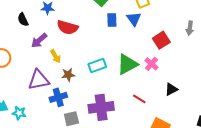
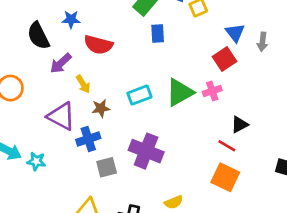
blue triangle: (134, 19) -> (235, 33), moved
black semicircle: (23, 20) -> (38, 36), size x1.5
pink cross: (151, 64) -> (212, 91), turned 32
purple triangle: (39, 80) -> (61, 116), turned 40
red line: (139, 99) -> (227, 146), moved
purple cross: (101, 107) -> (146, 151), turned 30

